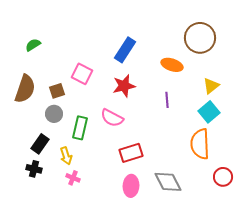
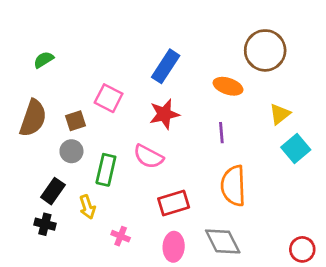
cyan square: (209, 112) -> (296, 149), moved
orange semicircle: (200, 144) -> (233, 186), moved
red circle: (223, 177) -> (302, 249), moved
pink cross: (73, 178) -> (121, 236), moved

